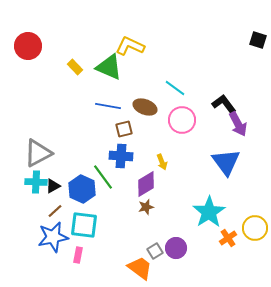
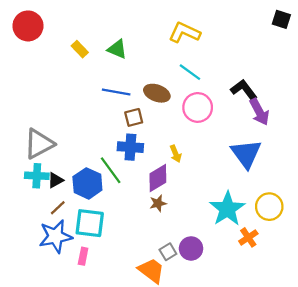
yellow L-shape: (130, 46) -> (184, 33), moved
green triangle: (109, 67) -> (117, 49), size x0.7
yellow circle: (255, 228) -> (269, 207), moved

